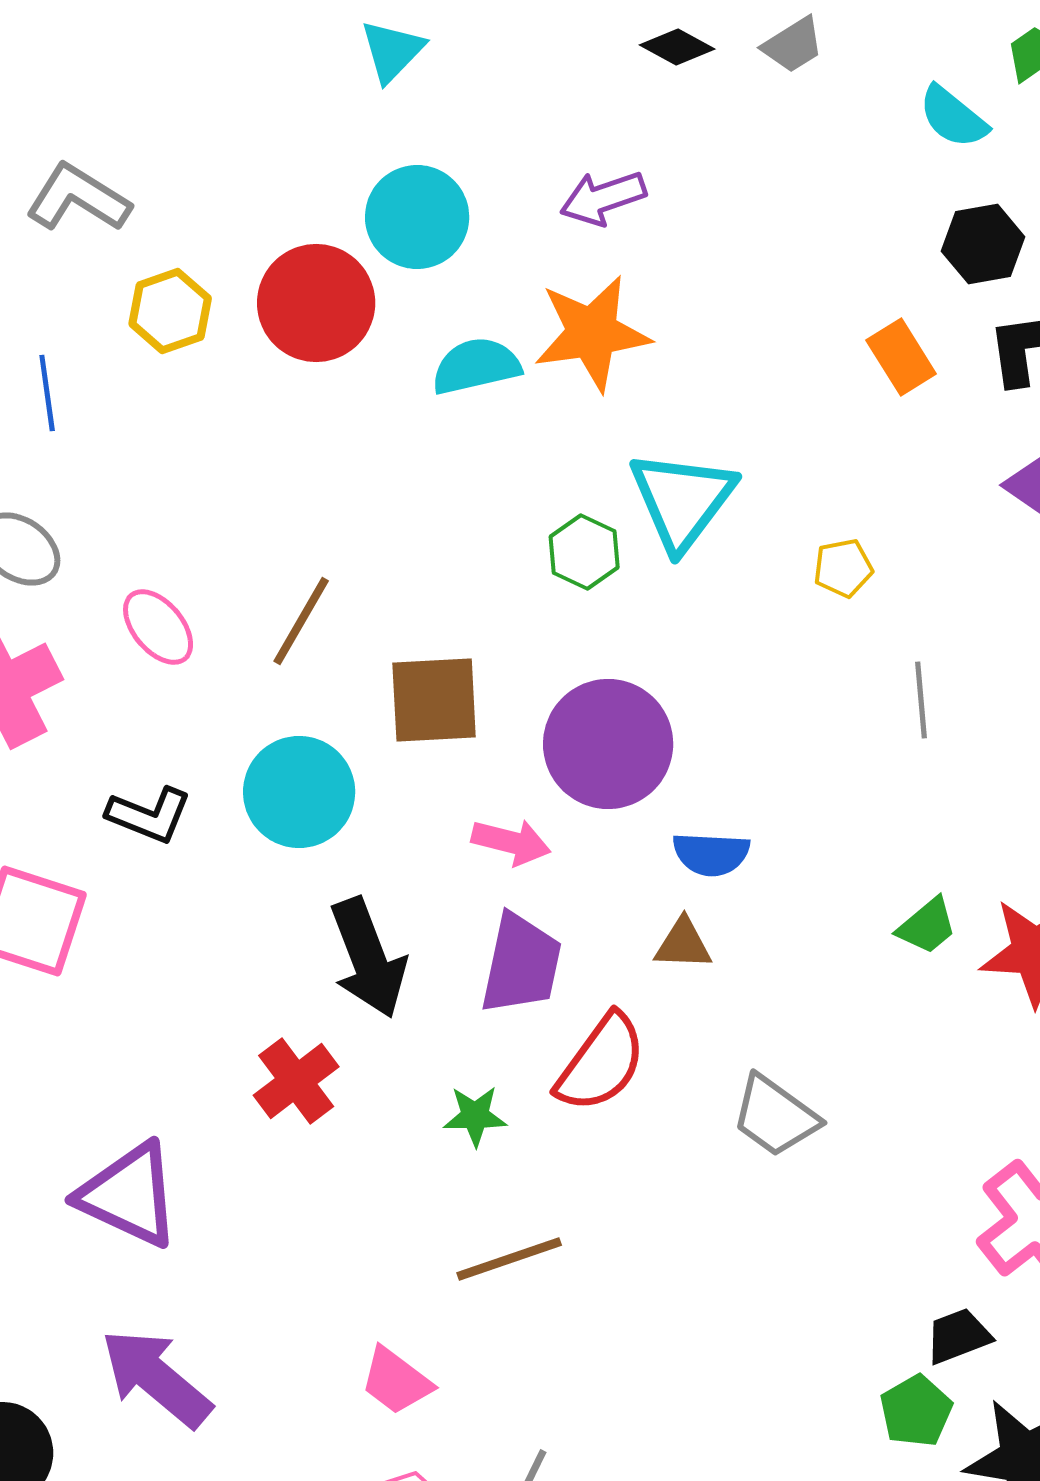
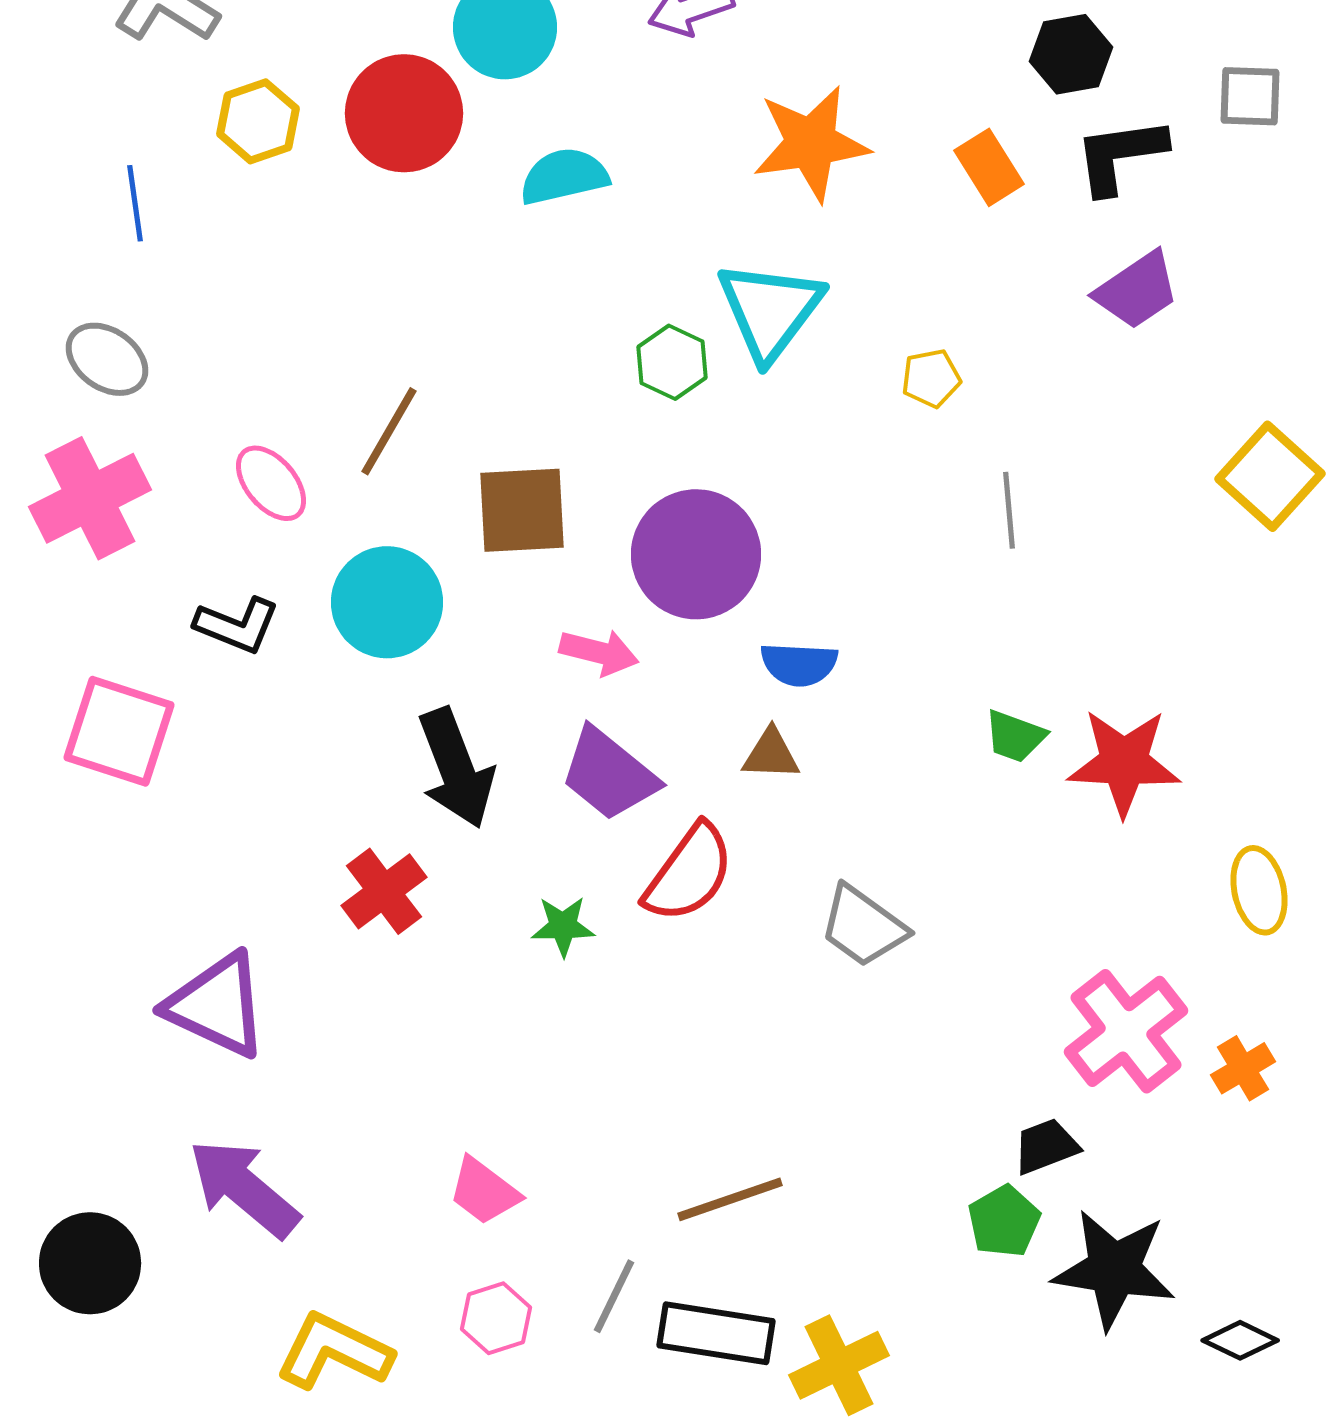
orange star: (592, 333) -> (811, 143), moved
pink ellipse: (158, 627) -> (271, 483), moved
green trapezoid: (927, 926) -> (1015, 736), turned 60
purple trapezoid: (521, 964) -> (609, 774), turned 117
brown line: (509, 1259) -> (730, 1199), moved

